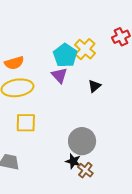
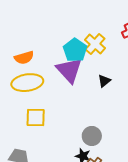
purple triangle: (59, 75) -> (69, 70), size x1.6
gray circle: (82, 141) -> (92, 136), size x0.7

